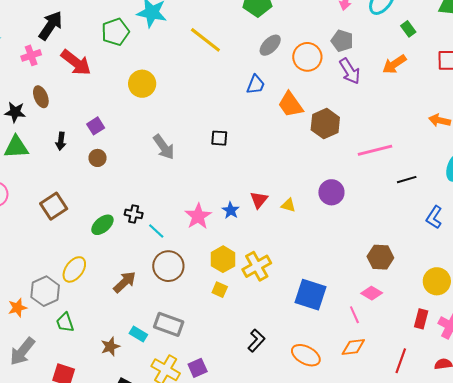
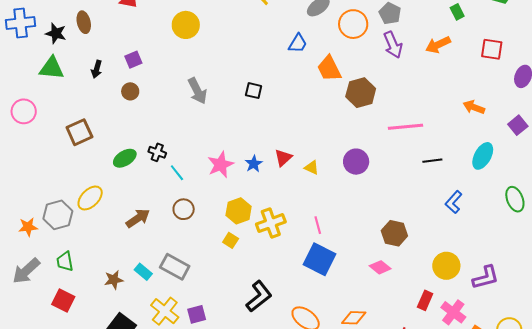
brown circle: (168, 266) -> (184, 209), size x0.7
pink line: (354, 315) -> (318, 225), moved
green trapezoid: (65, 322) -> (65, 261), moved
black L-shape: (256, 341) -> (259, 296), size x1.4

